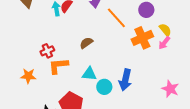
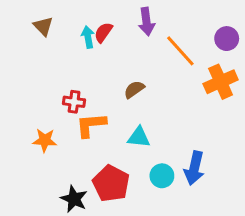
red cross: (47, 51) -> (74, 102), turned 32
blue arrow: (125, 80) -> (194, 168), moved
cyan circle: (104, 87) -> (162, 176), moved

